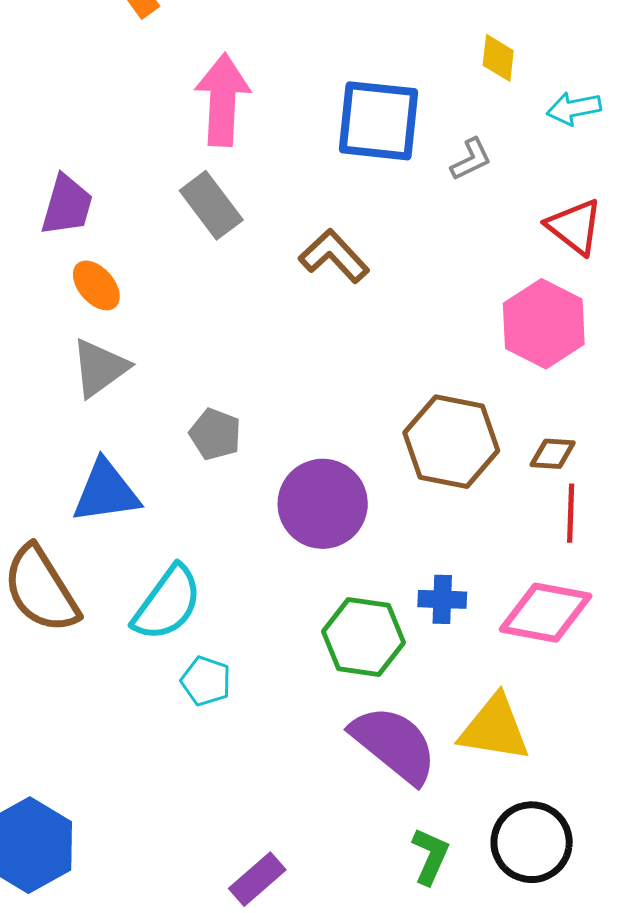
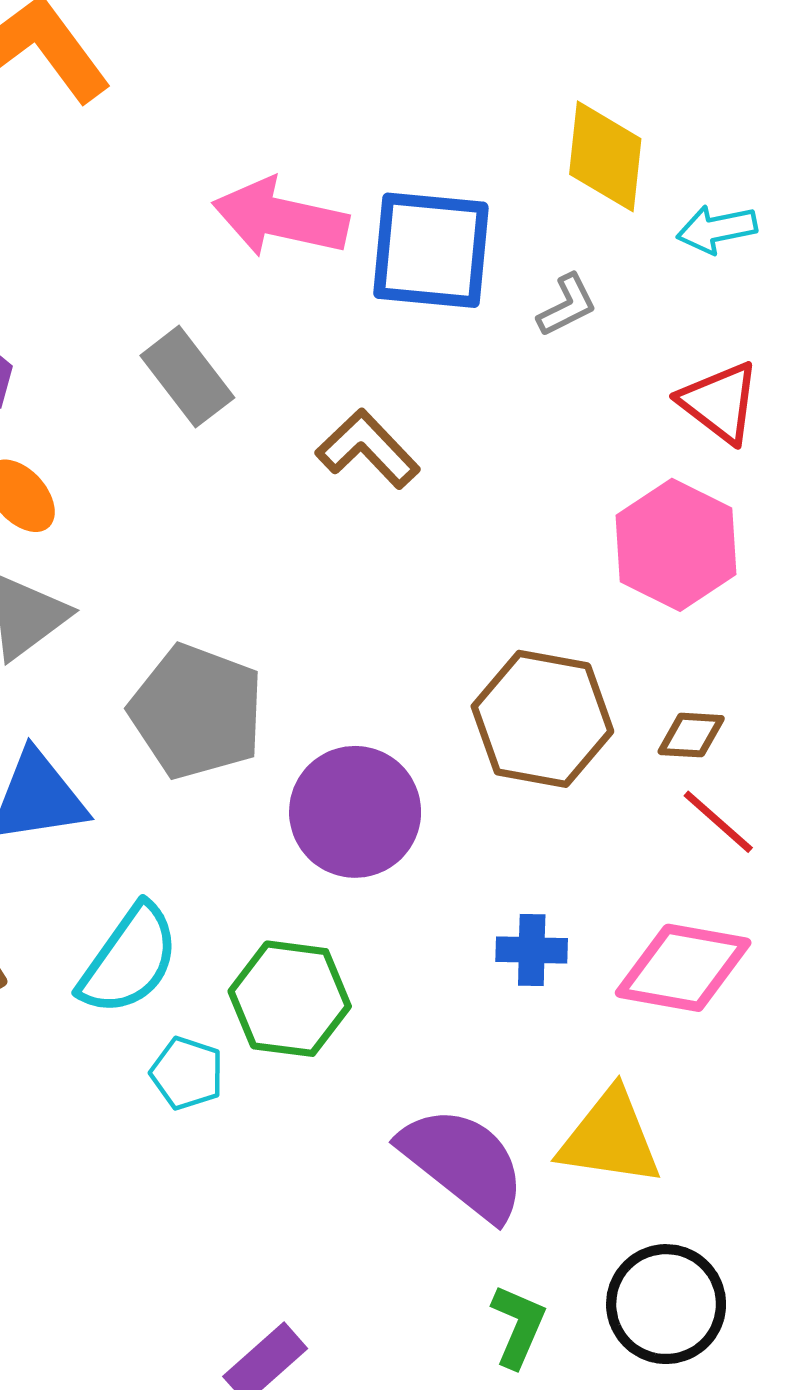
yellow diamond: (498, 58) -> (605, 156), size x1.6
pink arrow: (223, 100) -> (280, 218), moved, turned -80
gray pentagon: (215, 434) -> (197, 712), size x1.8
red line: (571, 513) -> (718, 822), turned -50
green hexagon: (363, 637) -> (290, 999), moved

